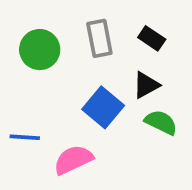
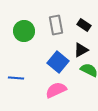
pink semicircle: (73, 160) -> (56, 90), moved

